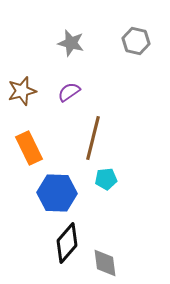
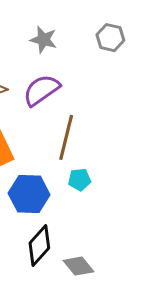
purple semicircle: (69, 92) -> (41, 90), size x1.6
gray diamond: (105, 263) -> (78, 266), turned -32

